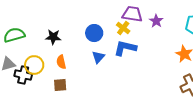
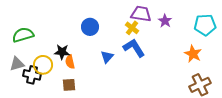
blue circle: (94, 33) -> (90, 27), moved
black star: (53, 37) -> (62, 52), moved
blue L-shape: (125, 48) -> (134, 48), turned 45

